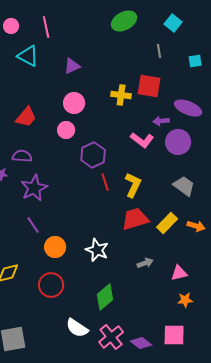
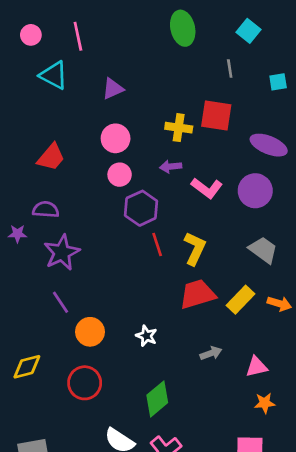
green ellipse: (124, 21) -> (183, 28), turned -75
purple arrow: (161, 121) -> (171, 167), moved
pink circle: (66, 130) -> (120, 175), moved
white star: (97, 250) -> (146, 336), size x0.7

